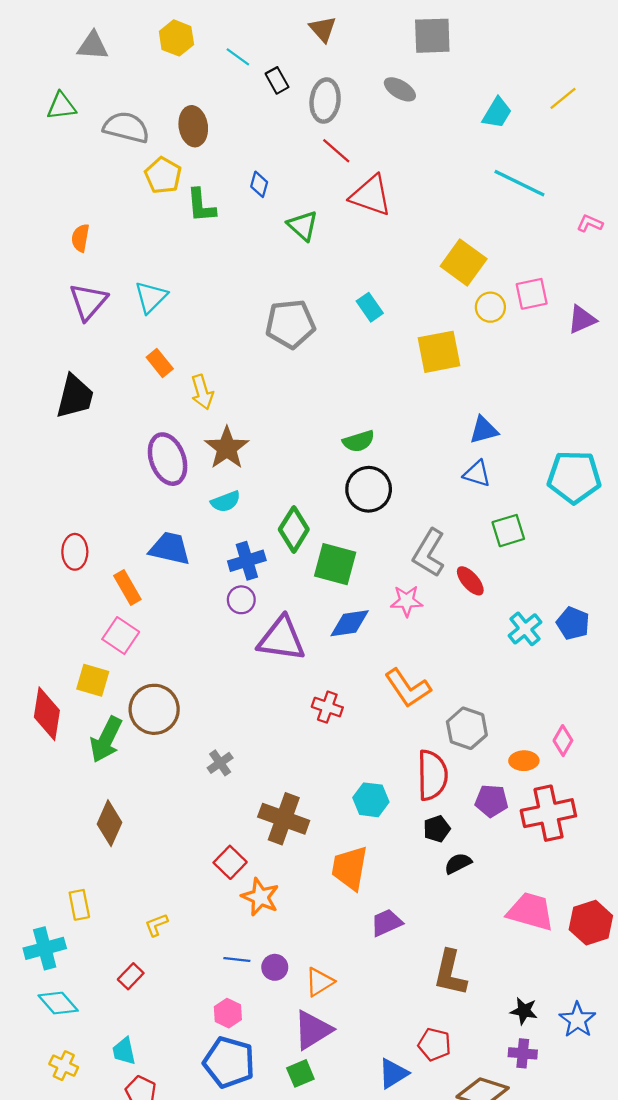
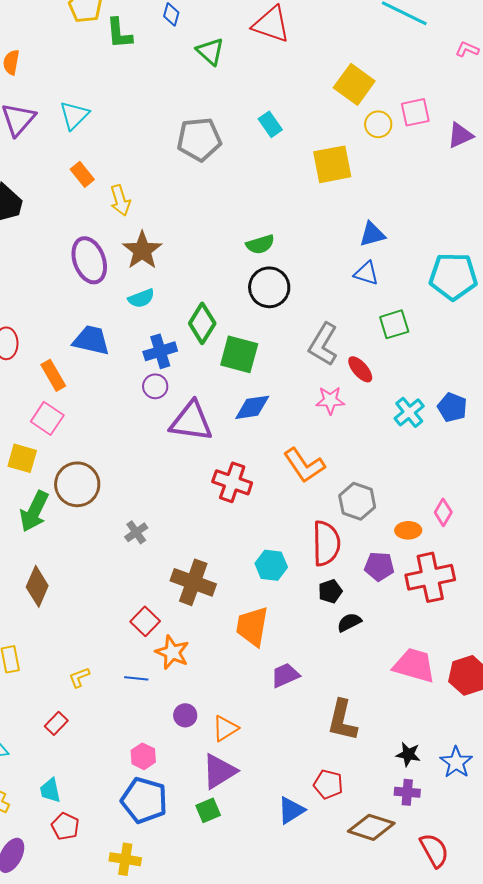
pink star: (407, 601) -> (330, 400), moved
red cross: (327, 707) -> (232, 482), size x1.4
blue line: (237, 960) -> (136, 678), moved

